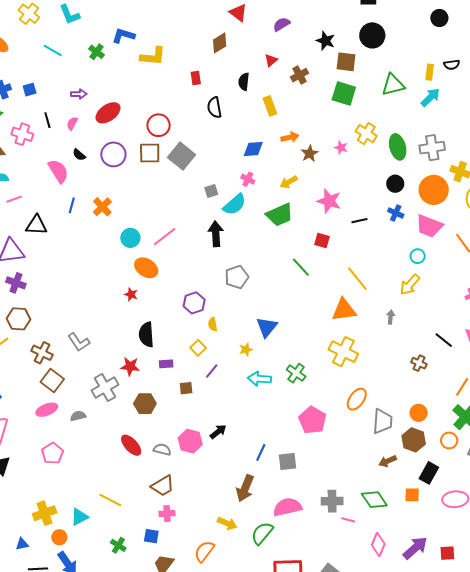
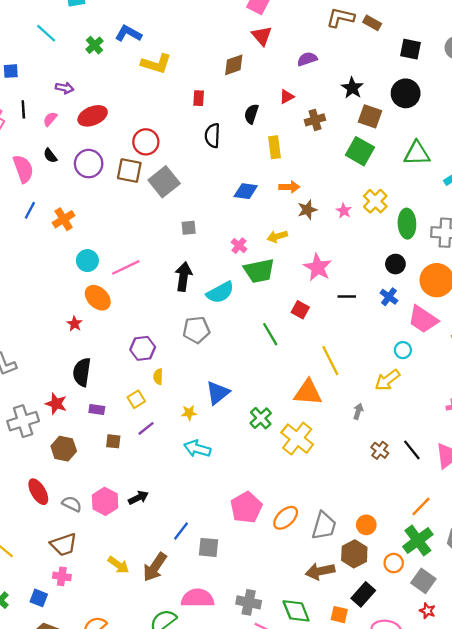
pink cross: (248, 179) -> (239, 246), moved
cyan semicircle: (235, 205) -> (220, 292), moved
brown cross: (419, 363) -> (380, 450), moved
green cross: (296, 373) -> (261, 418), moved
orange ellipse: (357, 399) -> (286, 518), moved
brown arrow: (388, 461) -> (320, 571), size x1.4
yellow arrow: (227, 523) -> (118, 565), moved

